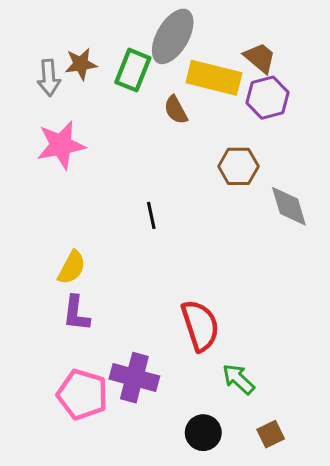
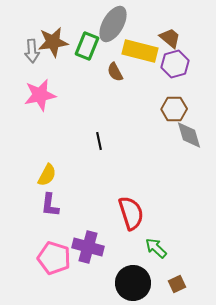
brown star: (81, 64) -> (53, 42), size x1.4
brown hexagon: (238, 166) -> (174, 109), moved
black circle: (203, 433) -> (133, 283), size x1.5

